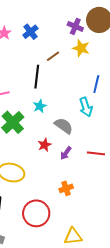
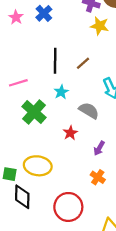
brown line: (53, 56) -> (83, 63), moved
purple arrow: (66, 153) -> (99, 148), moved
orange cross: (66, 188) -> (98, 177), turned -32

